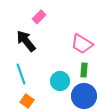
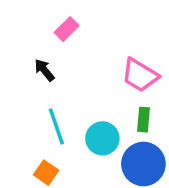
black arrow: (26, 41) -> (44, 70), size x0.6
cyan line: (21, 74) -> (56, 126), moved

